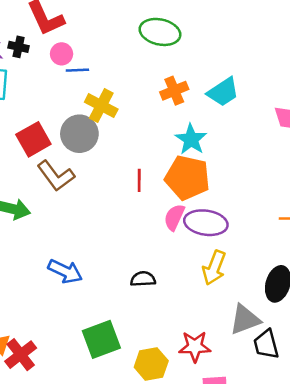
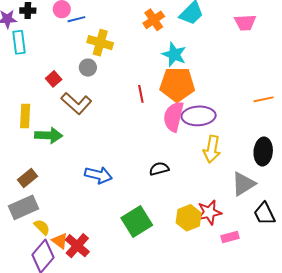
gray circle: (79, 134) -> (88, 68), size x0.6
red square: (33, 139) -> (54, 79), size x0.6
pink semicircle: (174, 217) -> (174, 117), size x1.4
black trapezoid: (266, 344) -> (264, 214), moved
yellow hexagon: (151, 364) -> (189, 218), moved

